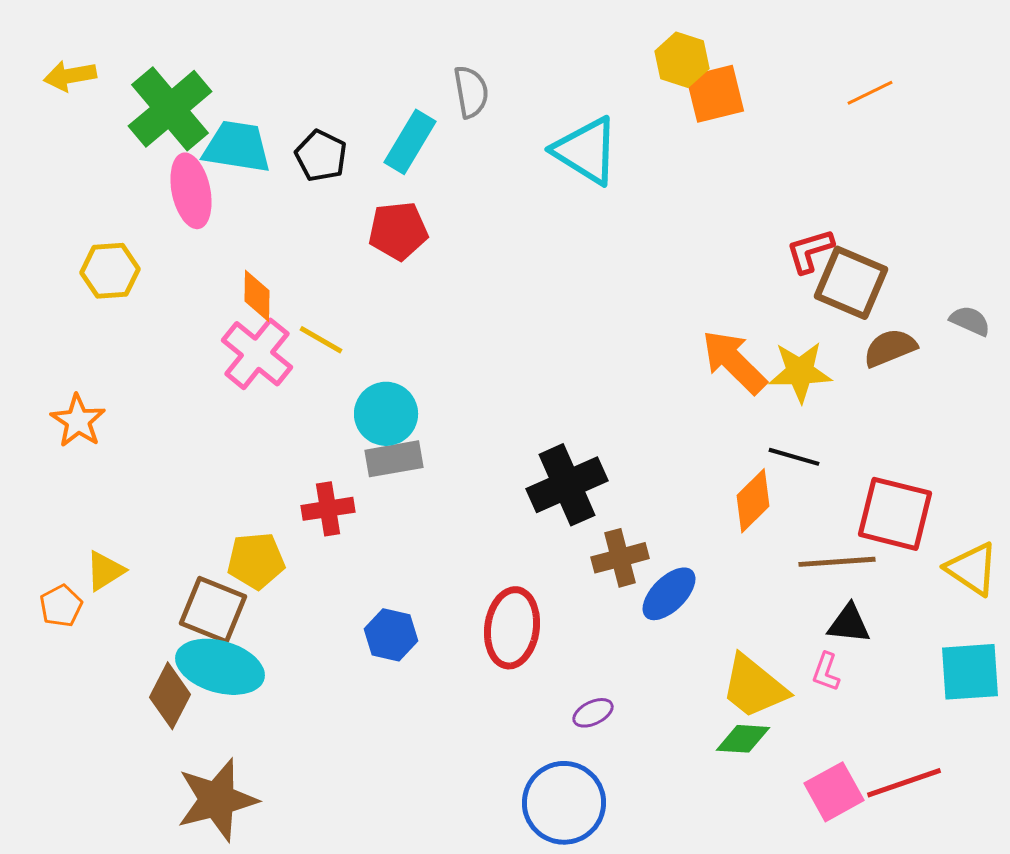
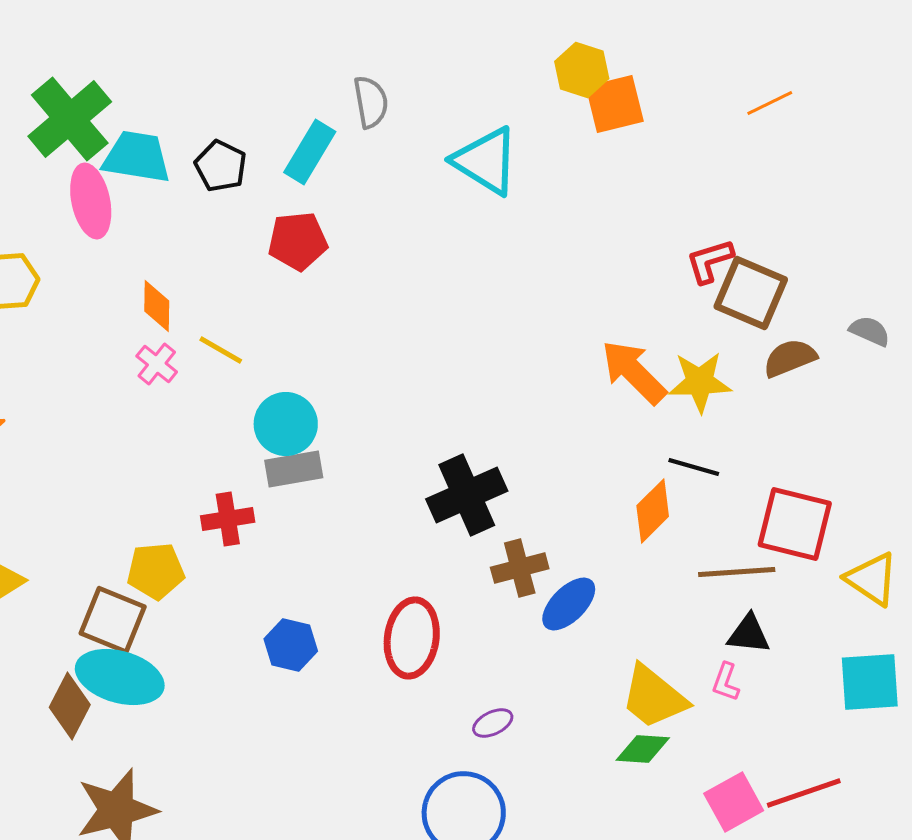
pink cross: (257, 354) -> (157, 364), size x0.6

